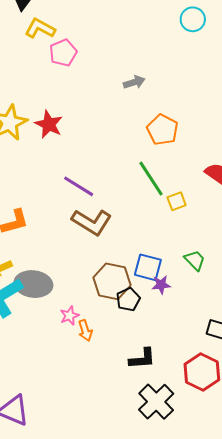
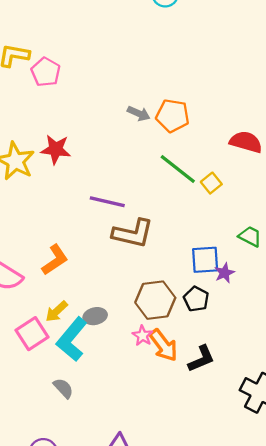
gray arrow: (134, 82) -> (139, 113), moved, turned 60
brown hexagon: (112, 281) -> (155, 300), moved
gray ellipse: (33, 284) -> (95, 316), size x0.6
orange arrow: (85, 331) -> (164, 345), size x1.5
black L-shape: (142, 359) -> (201, 359), moved

